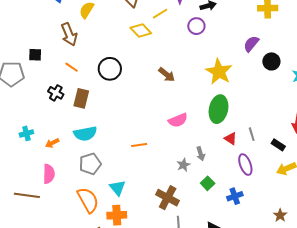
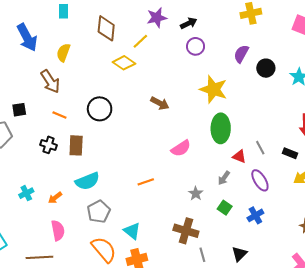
purple circle: (196, 26) -> (196, 46), moved
gray arrow: (201, 154) -> (224, 178), moved, turned 64

